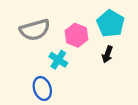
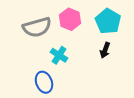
pink hexagon: (76, 35) -> (70, 19), moved

